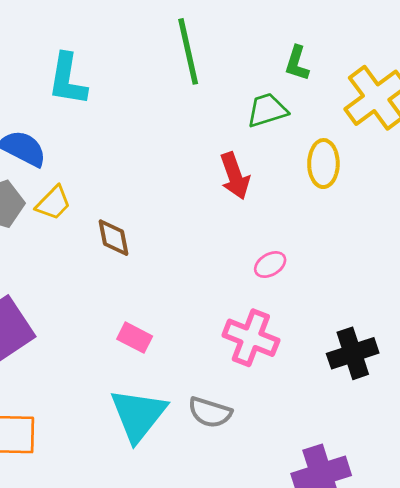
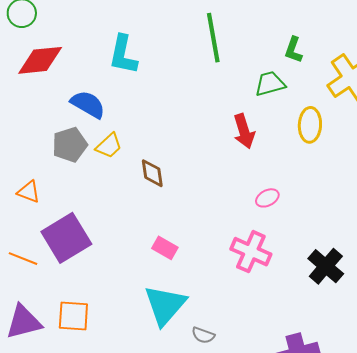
black cross: (353, 353) -> (326, 266), turned -33
gray semicircle: (210, 412) -> (203, 335), moved, size x0.7

